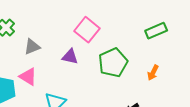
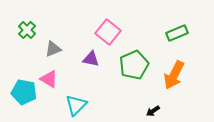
orange arrow: (153, 73) -> (174, 75), size x1.8

